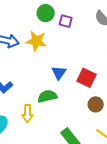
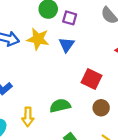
blue triangle: (59, 73) -> (67, 45), moved
green semicircle: (47, 96) -> (60, 106), moved

